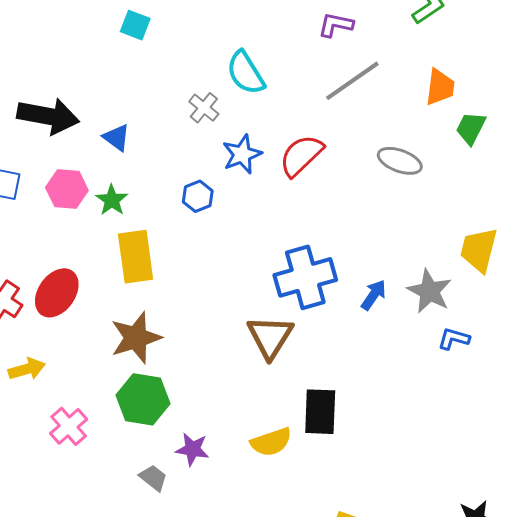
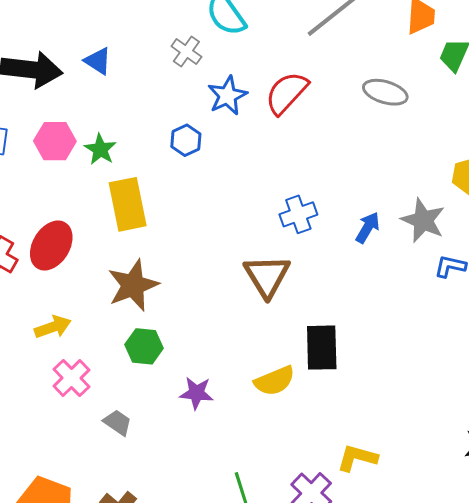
blue triangle: (117, 138) -> (98, 61), moved
blue cross: (305, 277) -> (298, 214), size x0.6
yellow arrow: (27, 369) -> (53, 327), moved
green hexagon: (143, 399) -> (144, 346), size x0.7
gray trapezoid: (153, 478) -> (118, 422), moved

